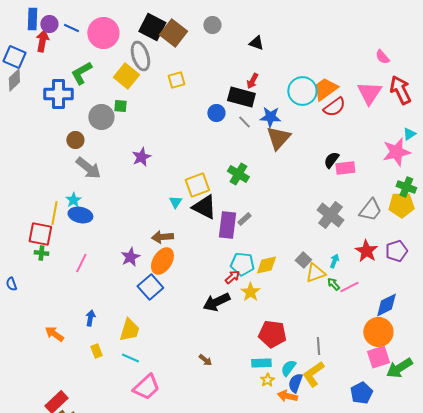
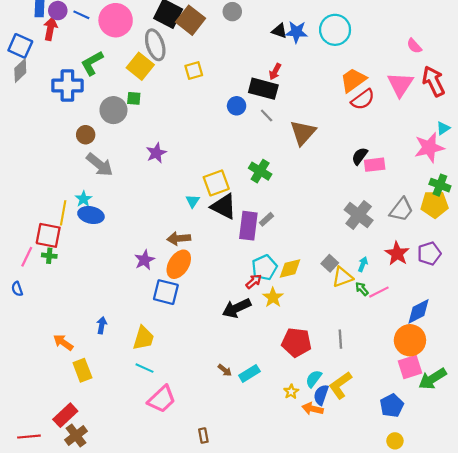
cyan circle: (302, 91) -> (335, 30), moved
blue star: (270, 117) -> (296, 32), moved
pink line: (81, 263) -> (27, 257), moved
cyan pentagon: (242, 264) -> (264, 267), turned -30
blue square: (150, 287) -> (166, 292), turned -35
gray line: (318, 346) -> (340, 339), moved
yellow rectangle: (96, 351) -> (82, 370), moved, size x1.5
cyan rectangle: (261, 363) -> (249, 373), moved, turned -30

